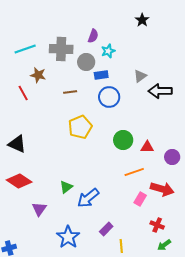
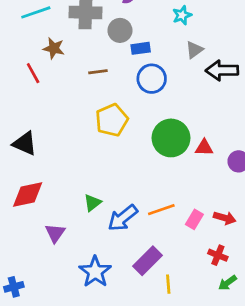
cyan star: (108, 51) -> (182, 15), moved
green circle: (123, 140) -> (171, 138), size x1.4
orange line: (134, 172) -> (161, 210), moved
red diamond: (19, 181) -> (28, 194), turned -45
red arrow: (162, 189) -> (225, 218), moved, size x0.7
purple rectangle: (106, 229) -> (148, 261), size x1.5

